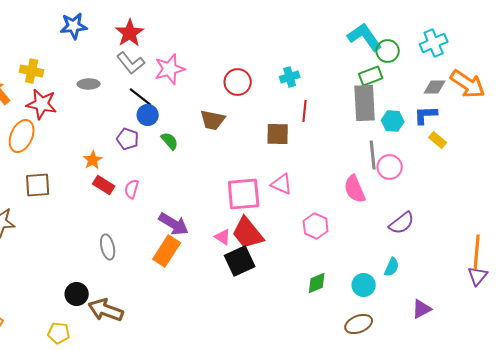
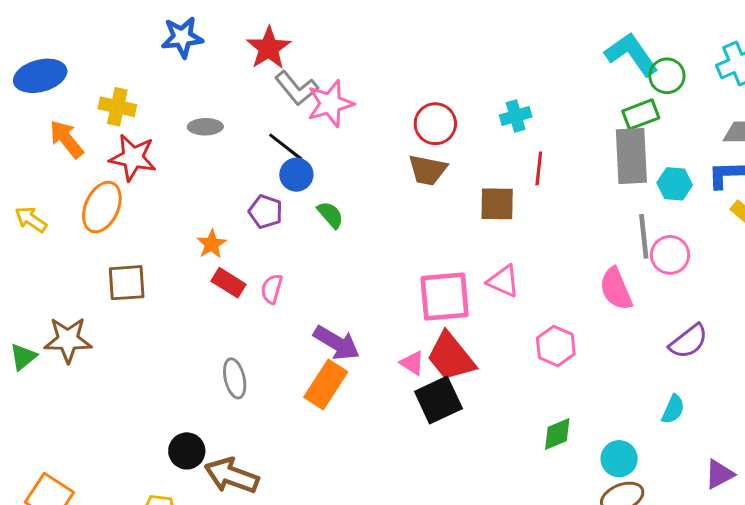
gray L-shape: (131, 63) -> (296, 88), moved
brown trapezoid: (213, 120) -> (428, 170), moved
cyan circle: (364, 285) -> (619, 459), moved

